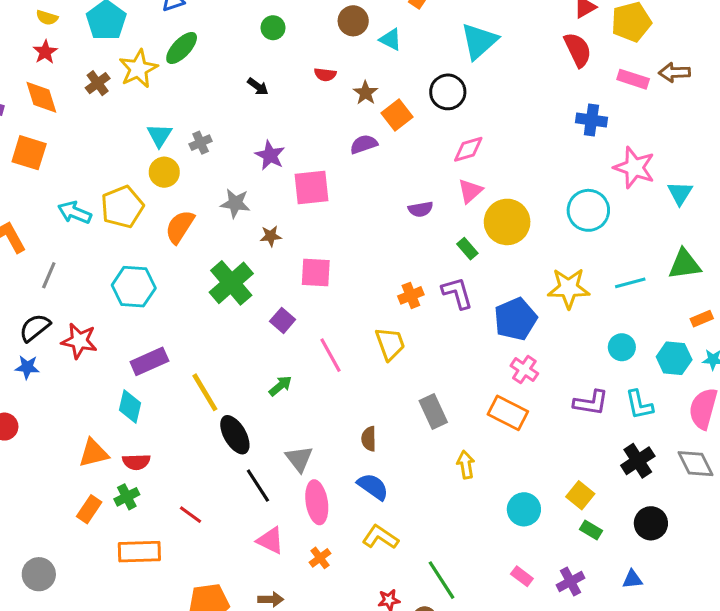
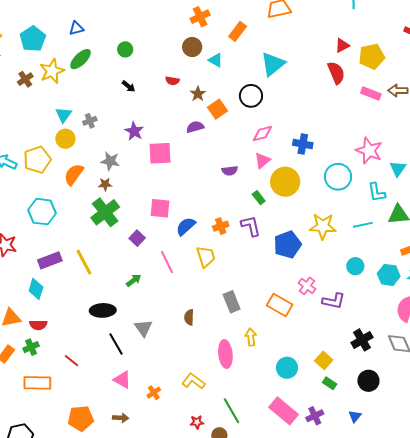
green circle: (273, 28) -> (125, 49), moved
blue cross: (591, 120) -> (303, 144), moved
brown star: (271, 236) -> (105, 184), moved
pink cross: (524, 370) -> (307, 286), moved
yellow line: (205, 392) -> (84, 262), moved
cyan L-shape: (639, 405) -> (377, 192), moved
black ellipse: (235, 435) -> (103, 310), turned -65
blue semicircle: (373, 487) -> (186, 226), moved, turned -80
pink ellipse: (317, 502) -> (225, 354), moved
pink rectangle: (522, 576) -> (284, 411), size x2.0
blue triangle: (632, 579) -> (355, 416), turned -48

